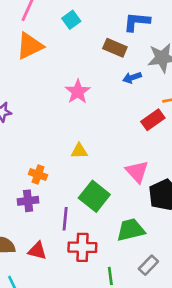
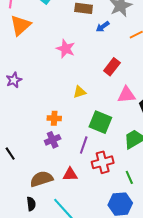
red rectangle: (153, 120) -> (112, 67), moved
pink triangle: (137, 172) -> (126, 95), turned -36
purple line: (65, 219) -> (84, 145), turned 30

